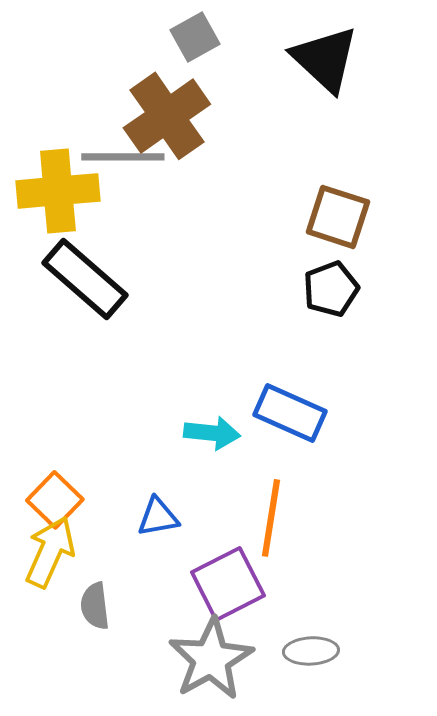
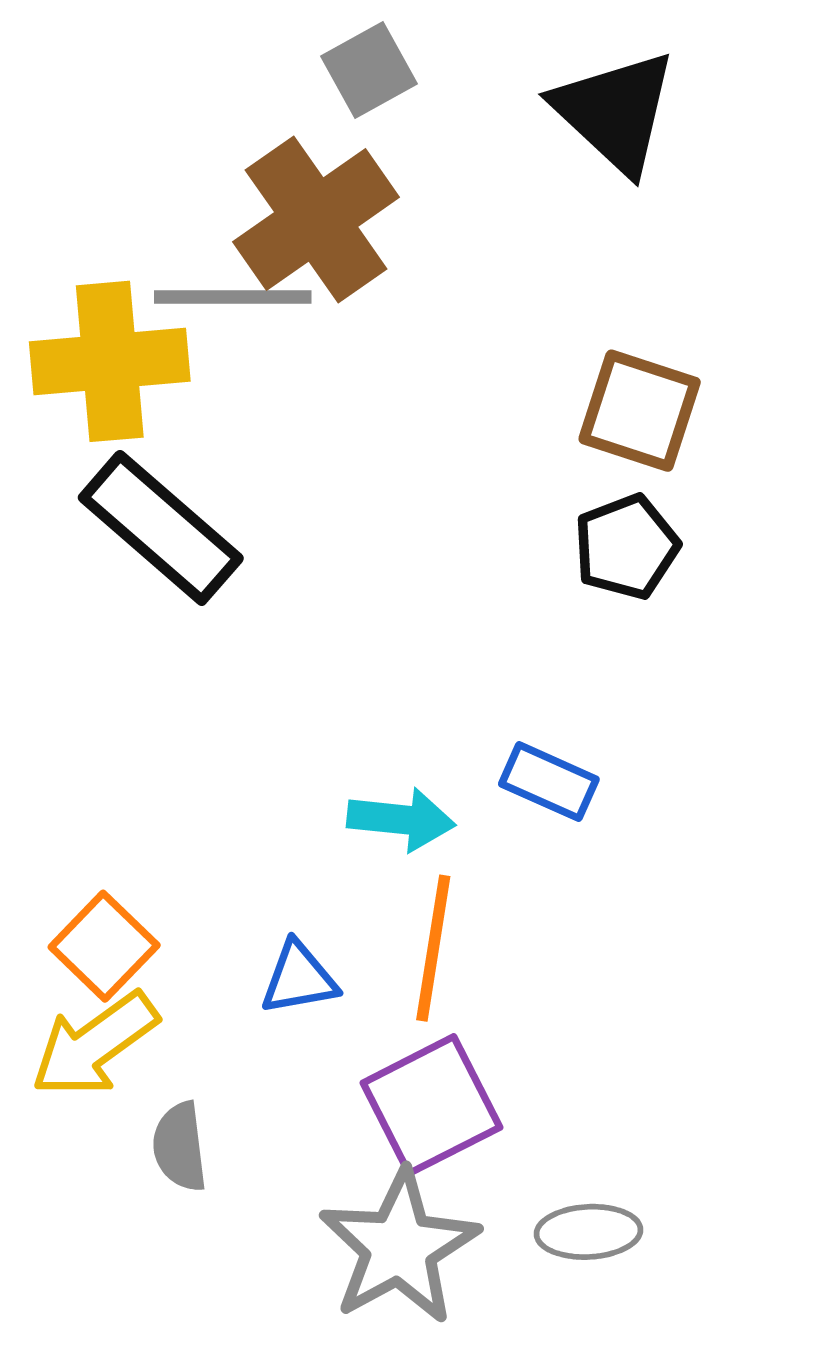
blue rectangle: (290, 413) -> (549, 782), size x0.7
orange line: (271, 518) -> (433, 948), moved
yellow arrow: (50, 552) -> (95, 1045), turned -150

